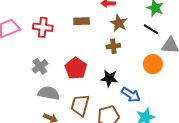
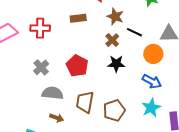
black line: (151, 29) -> (134, 32), moved
brown cross: (113, 46) -> (112, 40), turned -32
black star: (109, 78) -> (116, 64), moved
blue arrow: (131, 95) -> (152, 81), moved

